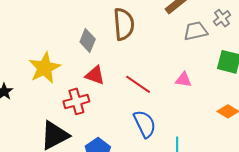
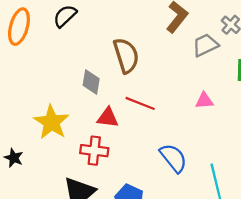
red line: (138, 84) -> (140, 103), moved
red cross: (76, 101) -> (94, 151), turned 35

